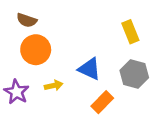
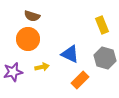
brown semicircle: (27, 20) -> (32, 16), moved
purple star: (16, 92) -> (13, 72), turned 30

